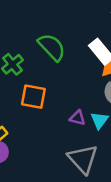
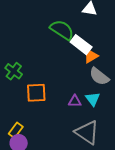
green semicircle: (52, 47) -> (62, 30), moved

